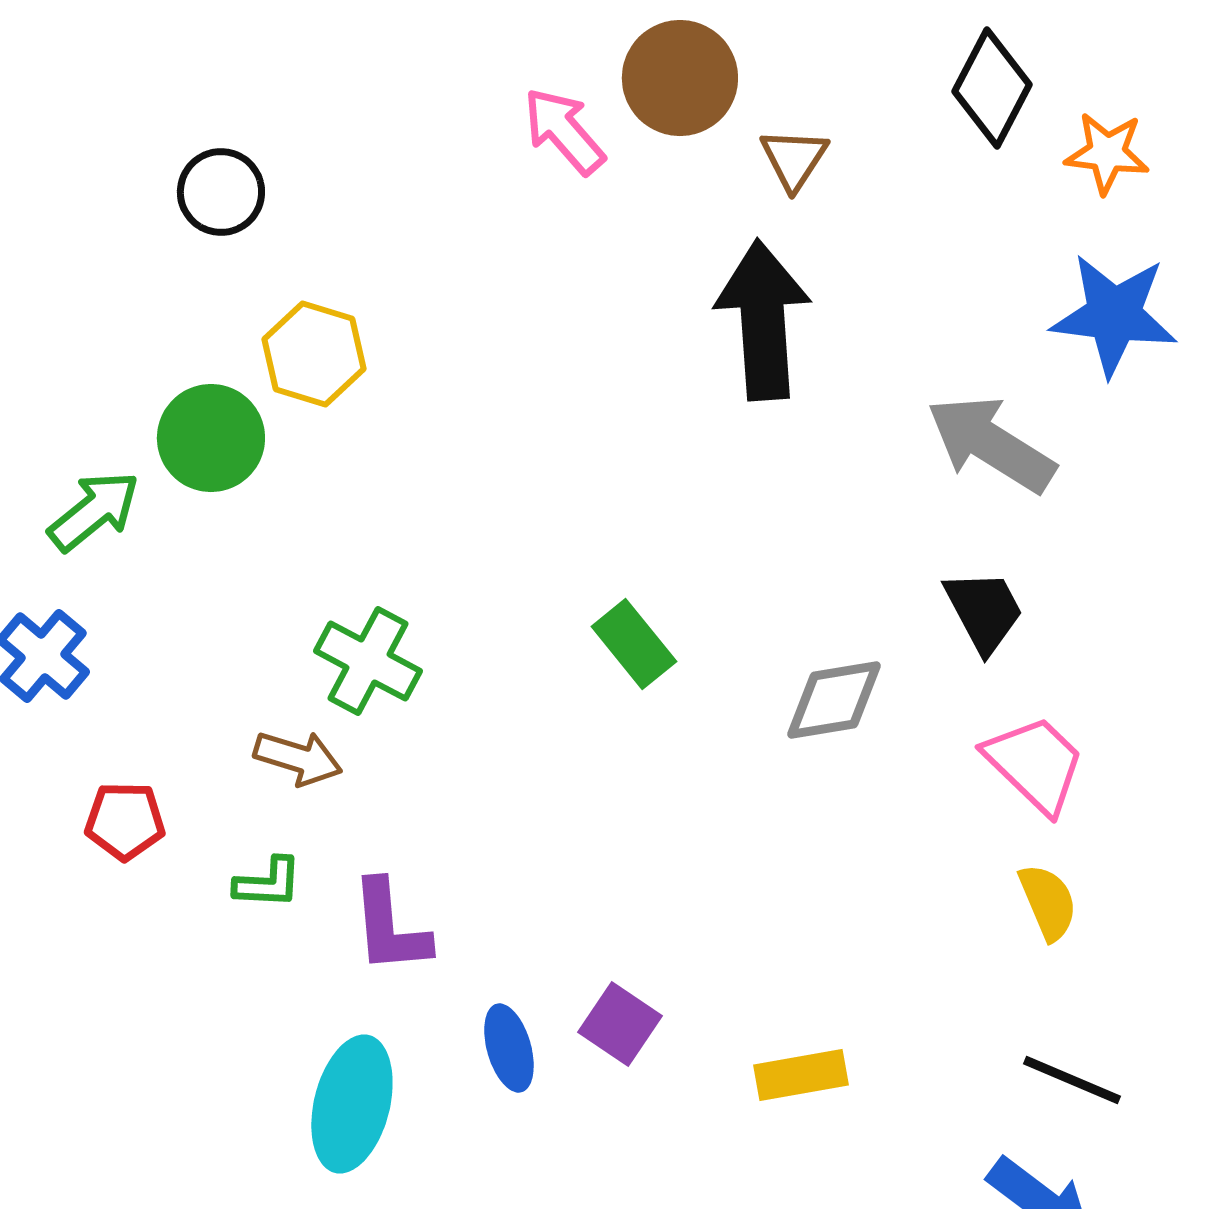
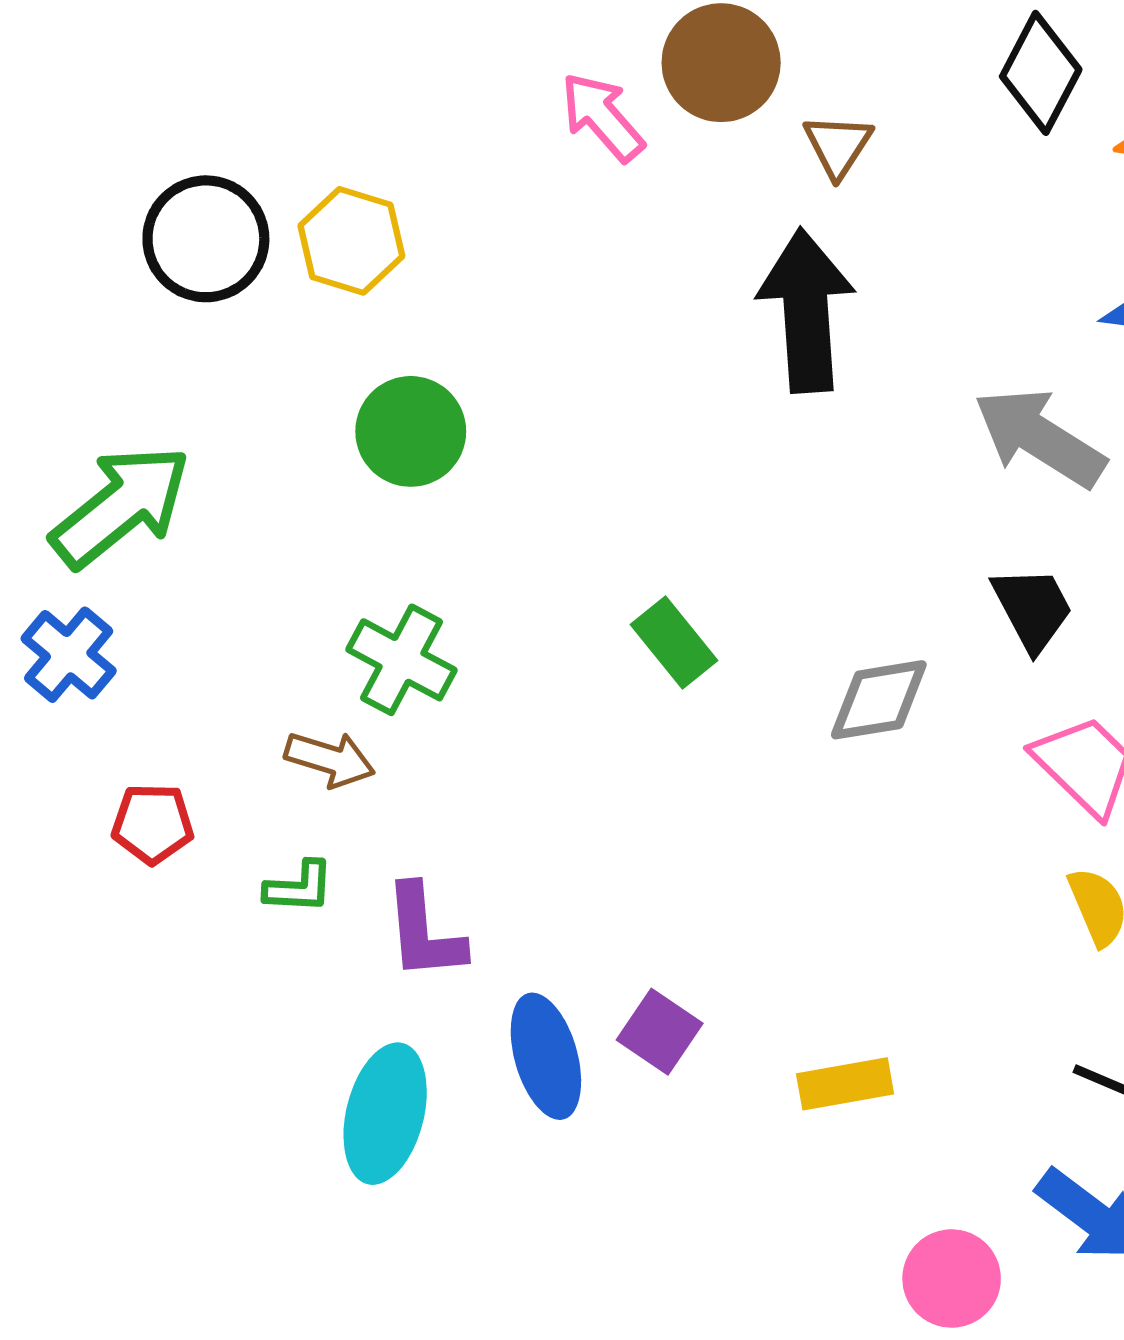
black circle: (221, 192) -> (206, 239), moved, size x1.4
yellow hexagon: (314, 354) -> (351, 241), moved
green circle: (211, 438) -> (411, 431), moved
green arrow: (94, 511) -> (121, 506), size x1.5
blue ellipse: (509, 1048) -> (546, 1056), size x1.4

